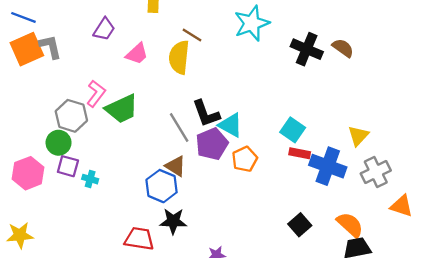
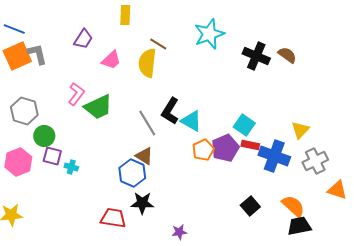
black L-shape: (206, 113) -> (170, 111), turned 52
gray hexagon: (71, 116) -> (24, 111), moved
purple pentagon: (212, 144) -> (225, 148), moved

